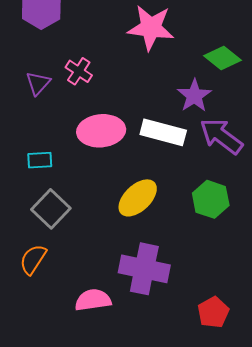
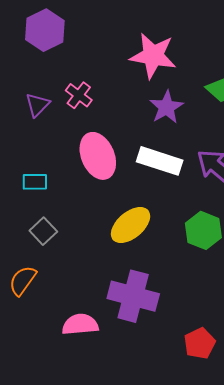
purple star: (194, 96) -> (166, 107), moved
pink ellipse: (101, 131) -> (98, 156), turned 69
gray square: (51, 209) -> (43, 231), size x0.7

